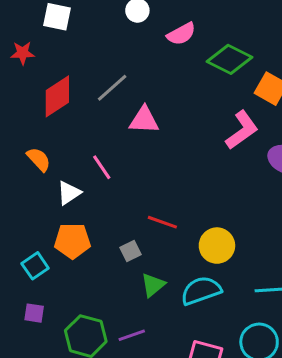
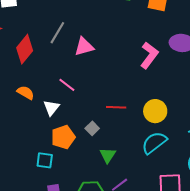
pink L-shape: (242, 130) -> (149, 55), moved
gray square: (131, 251) -> (92, 128), moved
cyan square: (35, 266) -> (45, 160), turned -30
green triangle: (153, 285) -> (108, 155), moved

